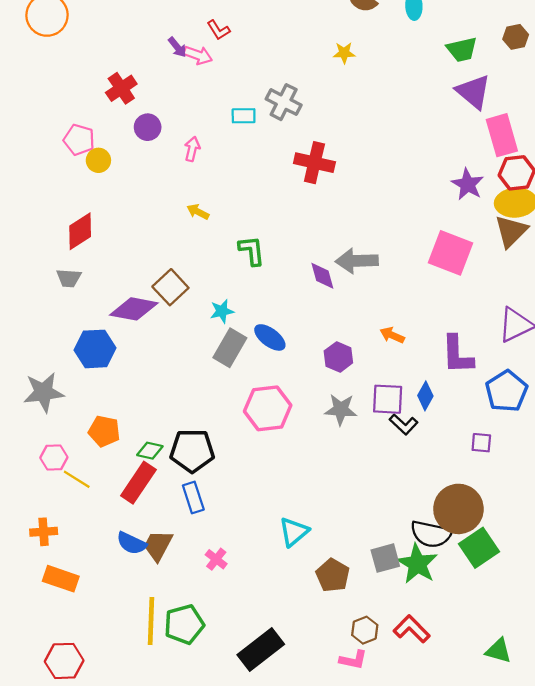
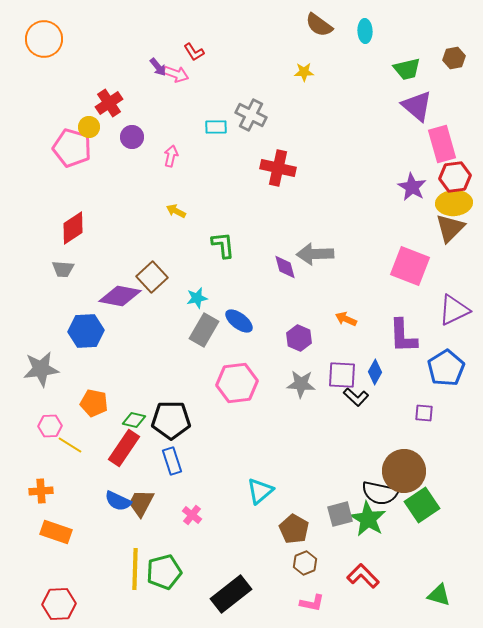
pink pentagon: (79, 140) -> (72, 148), size x1.4
yellow circle: (98, 160) -> (89, 127), moved
pink square: (450, 253) -> (410, 266), moved
brown hexagon: (365, 630) -> (305, 563), moved

